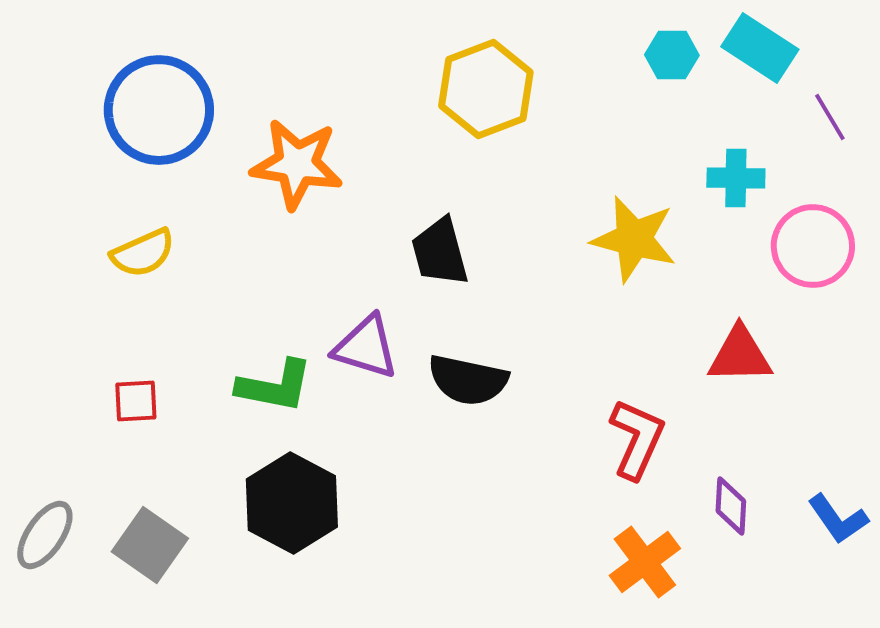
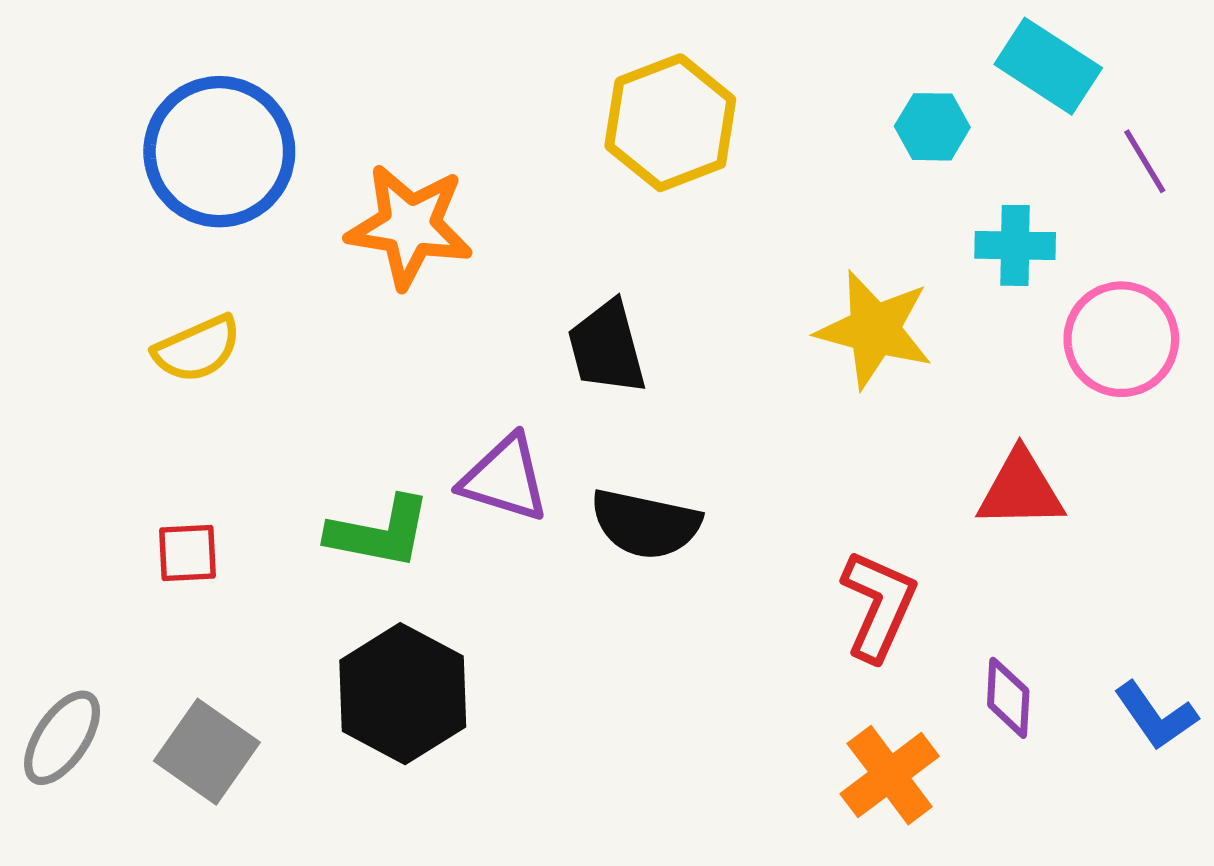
cyan hexagon: (672, 55) -> (932, 127), moved

